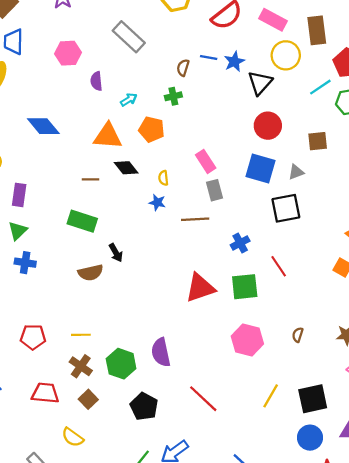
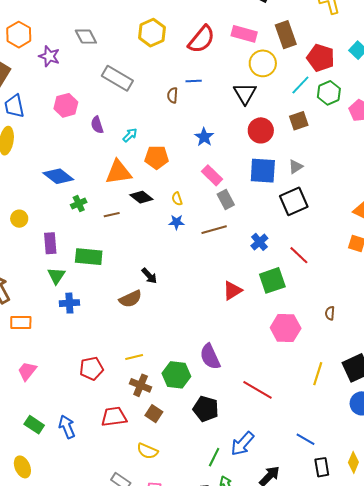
blue star: (234, 61) -> (204, 137), moved
green cross: (173, 96) -> (79, 204), moved
brown square: (318, 141) -> (299, 121), moved
green rectangle: (82, 221) -> (89, 257), moved
red triangle: (200, 288) -> (232, 291), size x0.7

